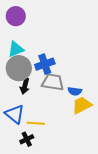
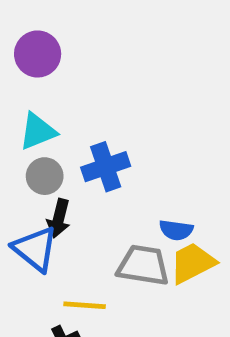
gray circle: (19, 68) -> (45, 176), size x0.6
gray trapezoid: (53, 82) -> (143, 265), moved
blue triangle: (15, 114) -> (35, 249), moved

